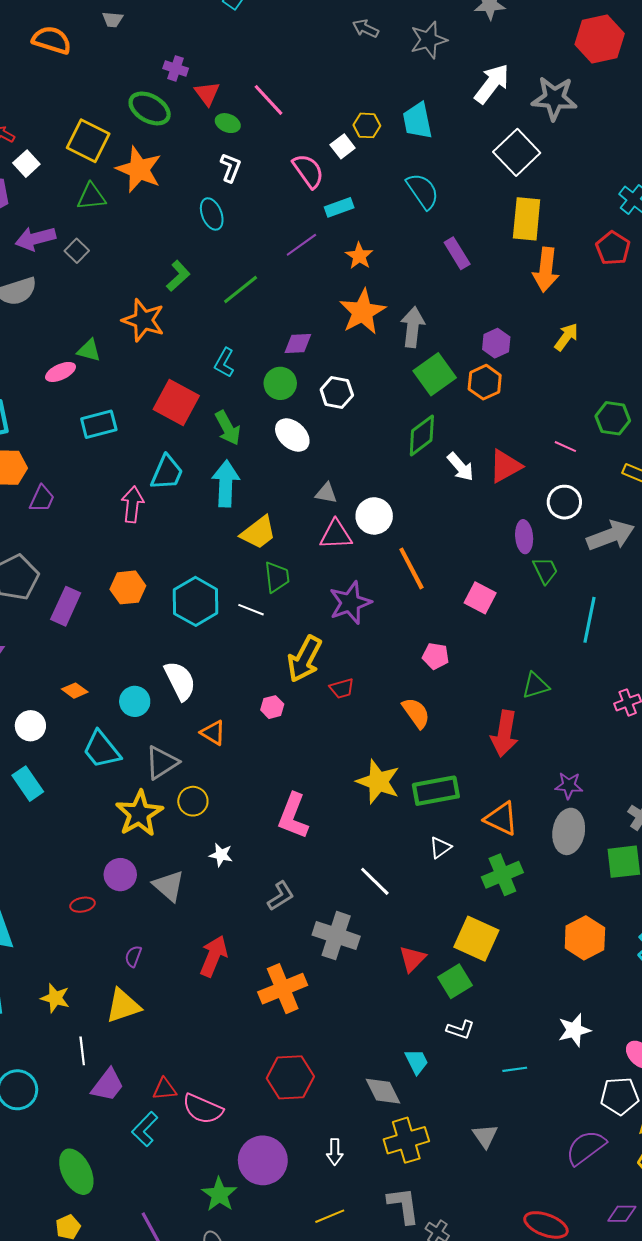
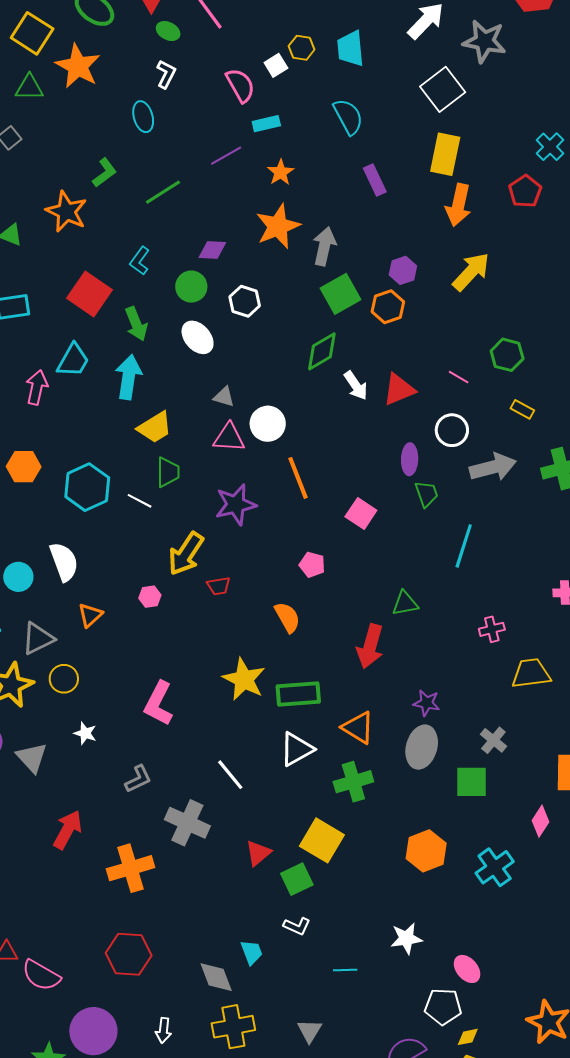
yellow arrow: (566, 337) -> (471, 272), size x1.5
orange triangle: (213, 733) -> (90, 615), turned 40
white triangle: (440, 848) -> (297, 749), size x1.6

